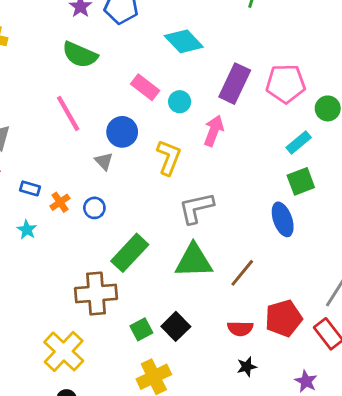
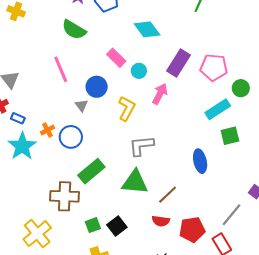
cyan rectangle: (299, 142) -> (218, 109), size x1.4
green square: (301, 181) -> (230, 136), moved
blue rectangle: (30, 188) -> (18, 118), moved
blue circle: (94, 208) -> (71, 137), size x1.5
cyan star: (27, 230) -> (22, 146), size x2.0
red semicircle: (240, 329) -> (161, 221), moved

